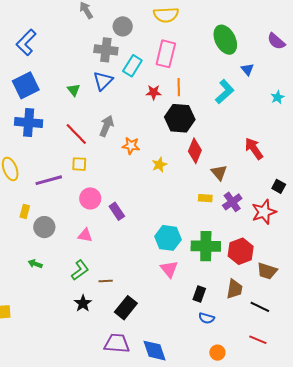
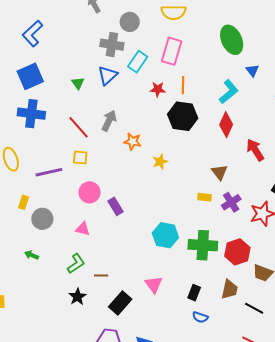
red diamond: (195, 151) -> (226, 125), moved
pink triangle: (169, 269) -> (154, 285), moved

